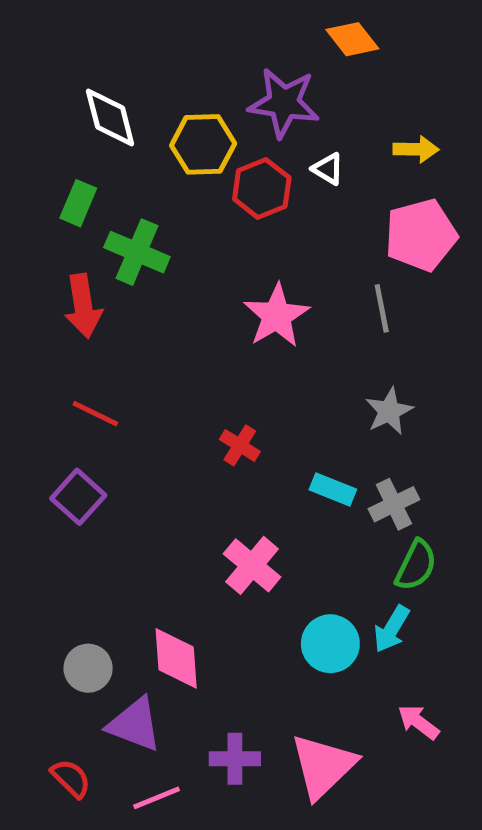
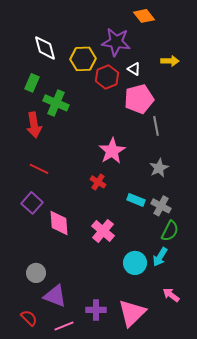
pink pentagon: (421, 235) -> (139, 99), moved
pink star: (276, 316) -> (112, 151), moved
gray cross: (394, 504) -> (161, 206), turned -36
pink diamond: (176, 658) -> (59, 223), moved

